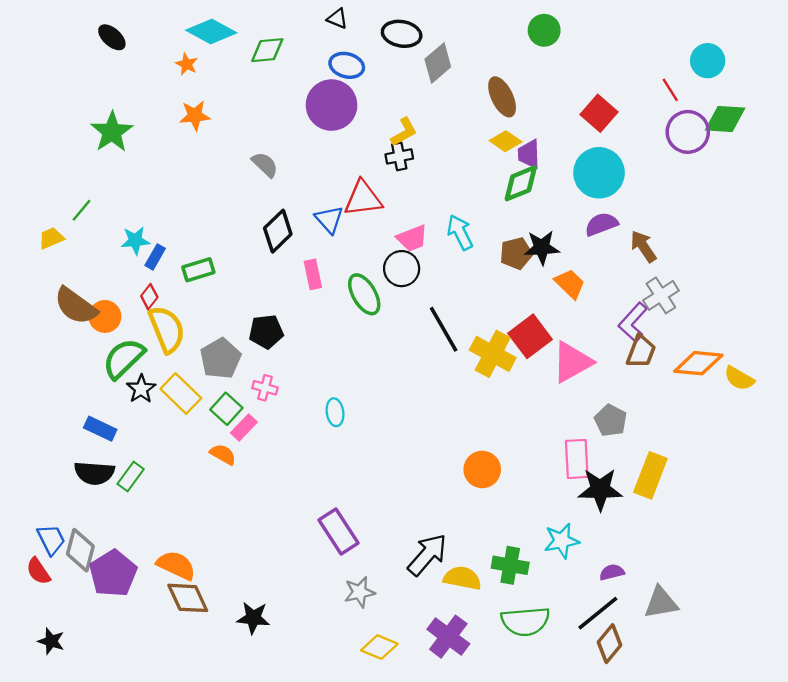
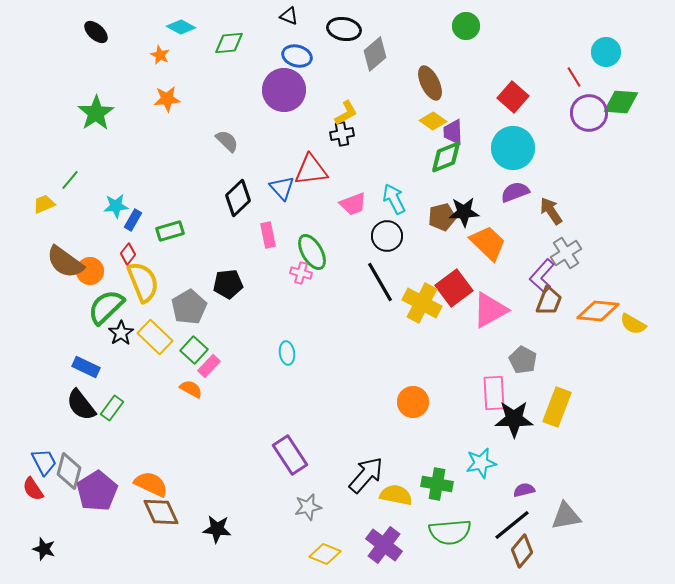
cyan diamond: (211, 31) -> (181, 27), size x0.7
black circle: (402, 269) -> (387, 236), moved
orange trapezoid: (570, 284) -> (488, 243), size x1.4
pink cross: (265, 388) -> (301, 273), moved
black semicircle: (94, 473) -> (81, 405), turned 48

